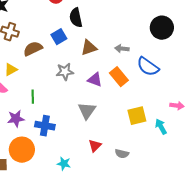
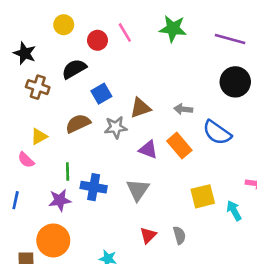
black semicircle: (76, 18) -> (74, 69), moved, turned 72
brown semicircle: (33, 49) -> (78, 123), moved
gray star: (65, 72) -> (116, 127), moved
purple star: (16, 119) -> (60, 200), moved
blue cross: (45, 126) -> (94, 187), moved
gray semicircle: (122, 154) -> (179, 235), moved, turned -120

